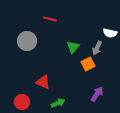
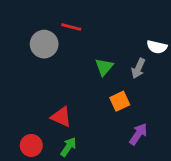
gray circle: (27, 41) -> (44, 44), moved
orange square: (88, 64) -> (120, 101), moved
green arrow: (58, 103) -> (68, 147), moved, turned -32

